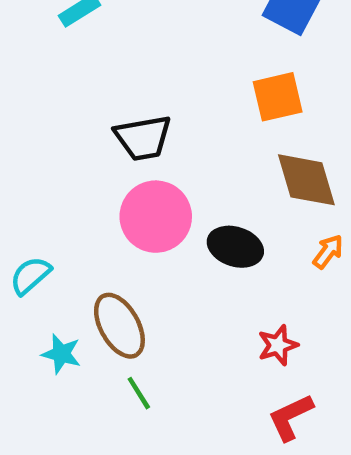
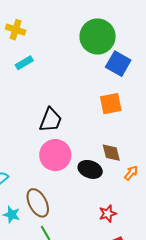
black trapezoid: (143, 138) -> (51, 120), turned -60
brown diamond: (306, 180) -> (111, 153), moved, size x0.7

